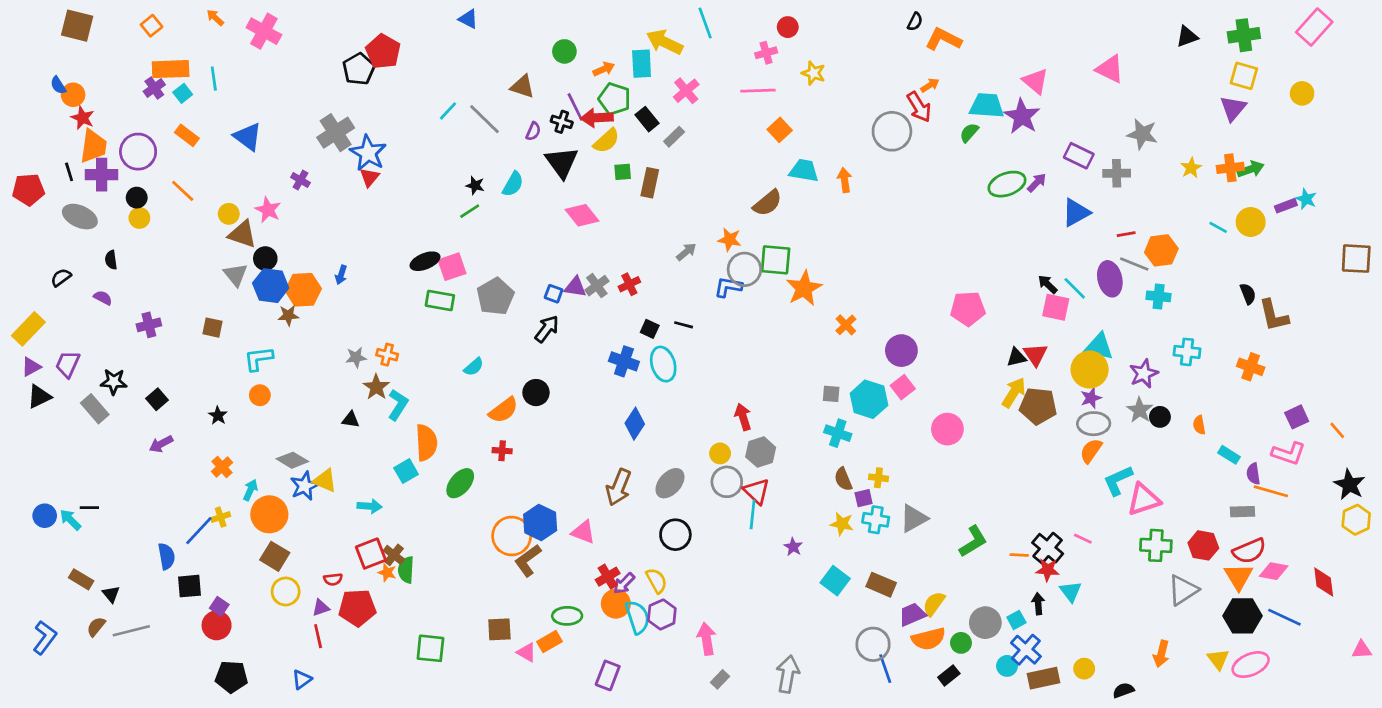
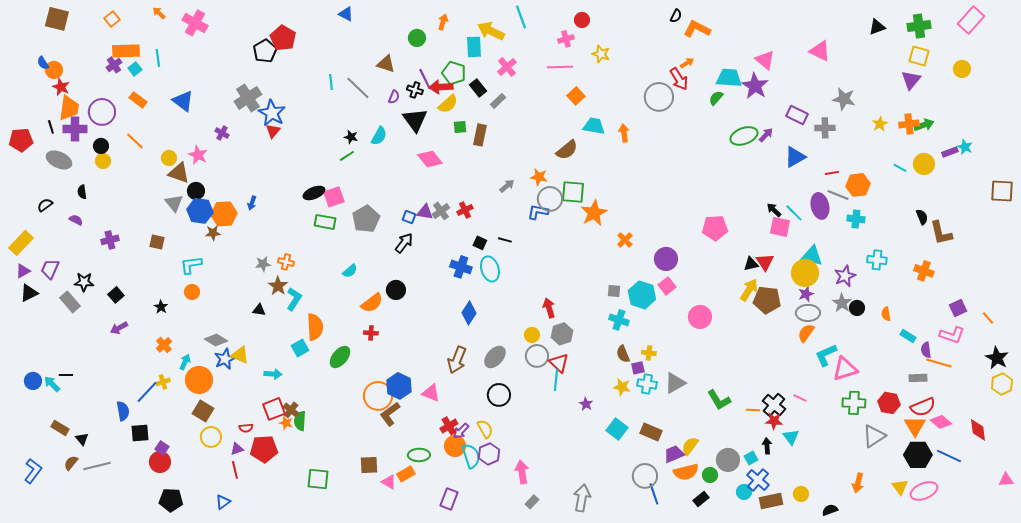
orange arrow: (604, 69) -> (443, 22), moved, turned -49
cyan line: (448, 111) -> (331, 82), turned -49
green L-shape: (973, 541) -> (719, 400), turned 90
pink diamond: (1274, 571) -> (941, 422), turned 30

